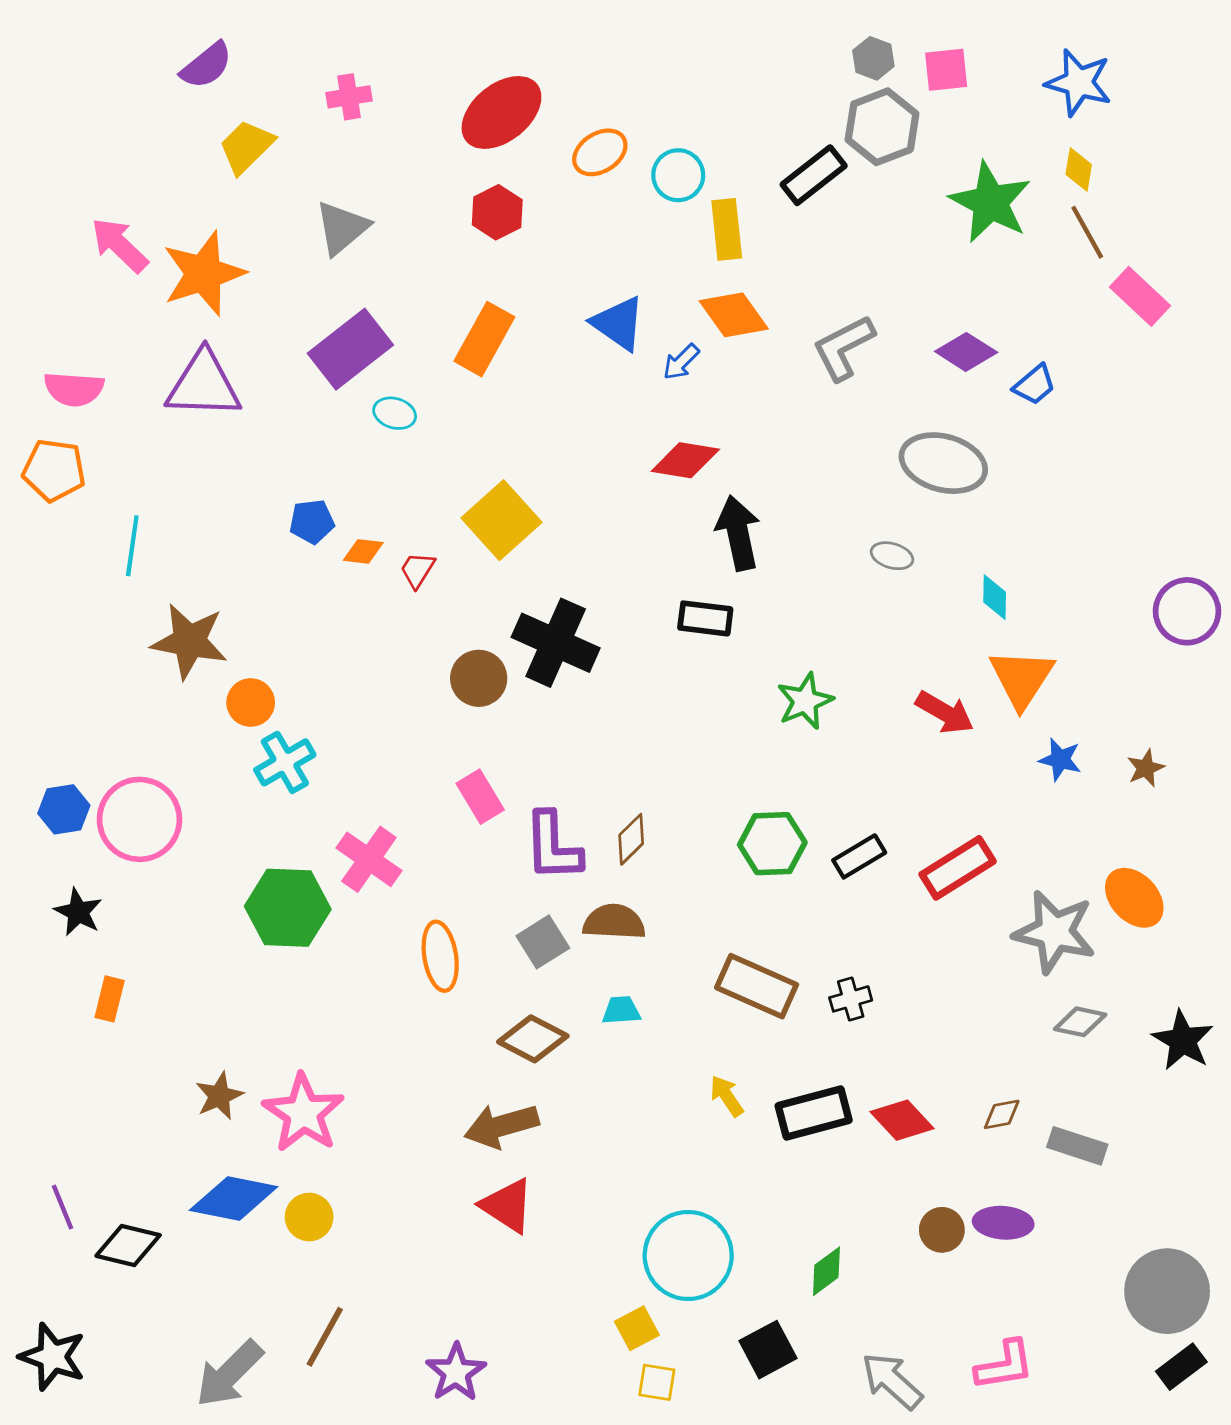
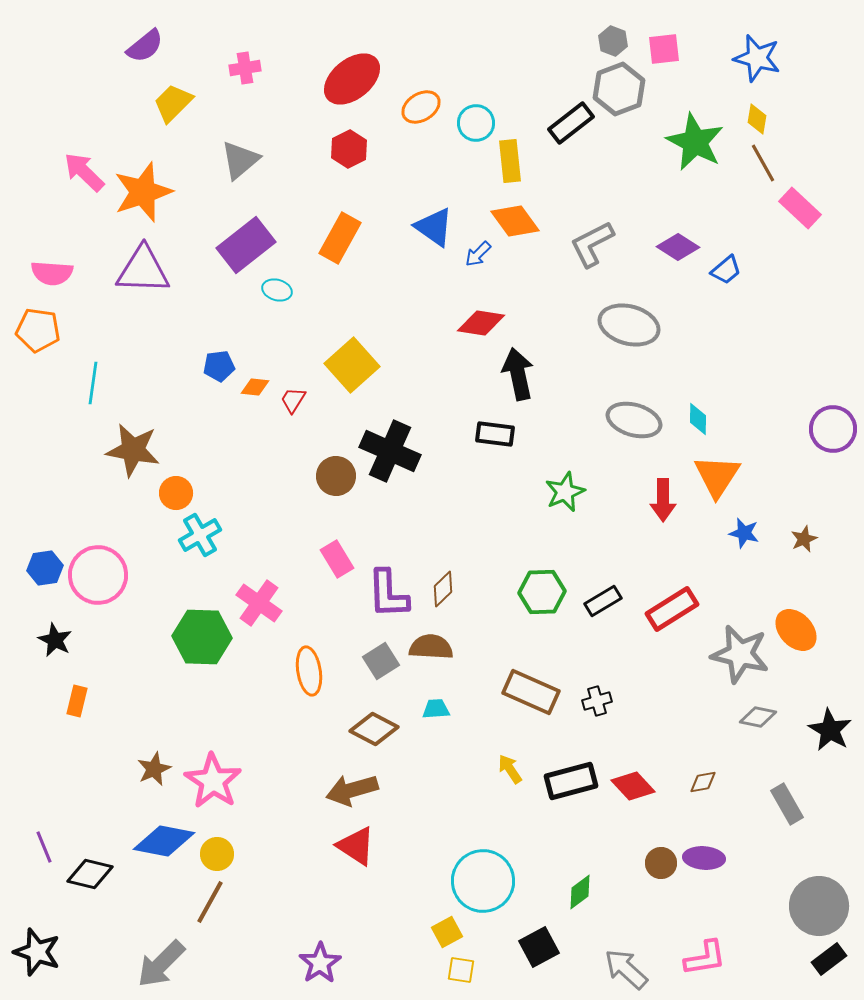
gray ellipse: (943, 463) -> (629, 325), moved
gray ellipse: (892, 556) -> (634, 420), moved, size x1.8
red arrow: (945, 712) -> (663, 500), turned 60
gray rectangle: (1077, 1146) -> (787, 804), moved, turned 42
brown line: (325, 1337) -> (210, 902), moved

